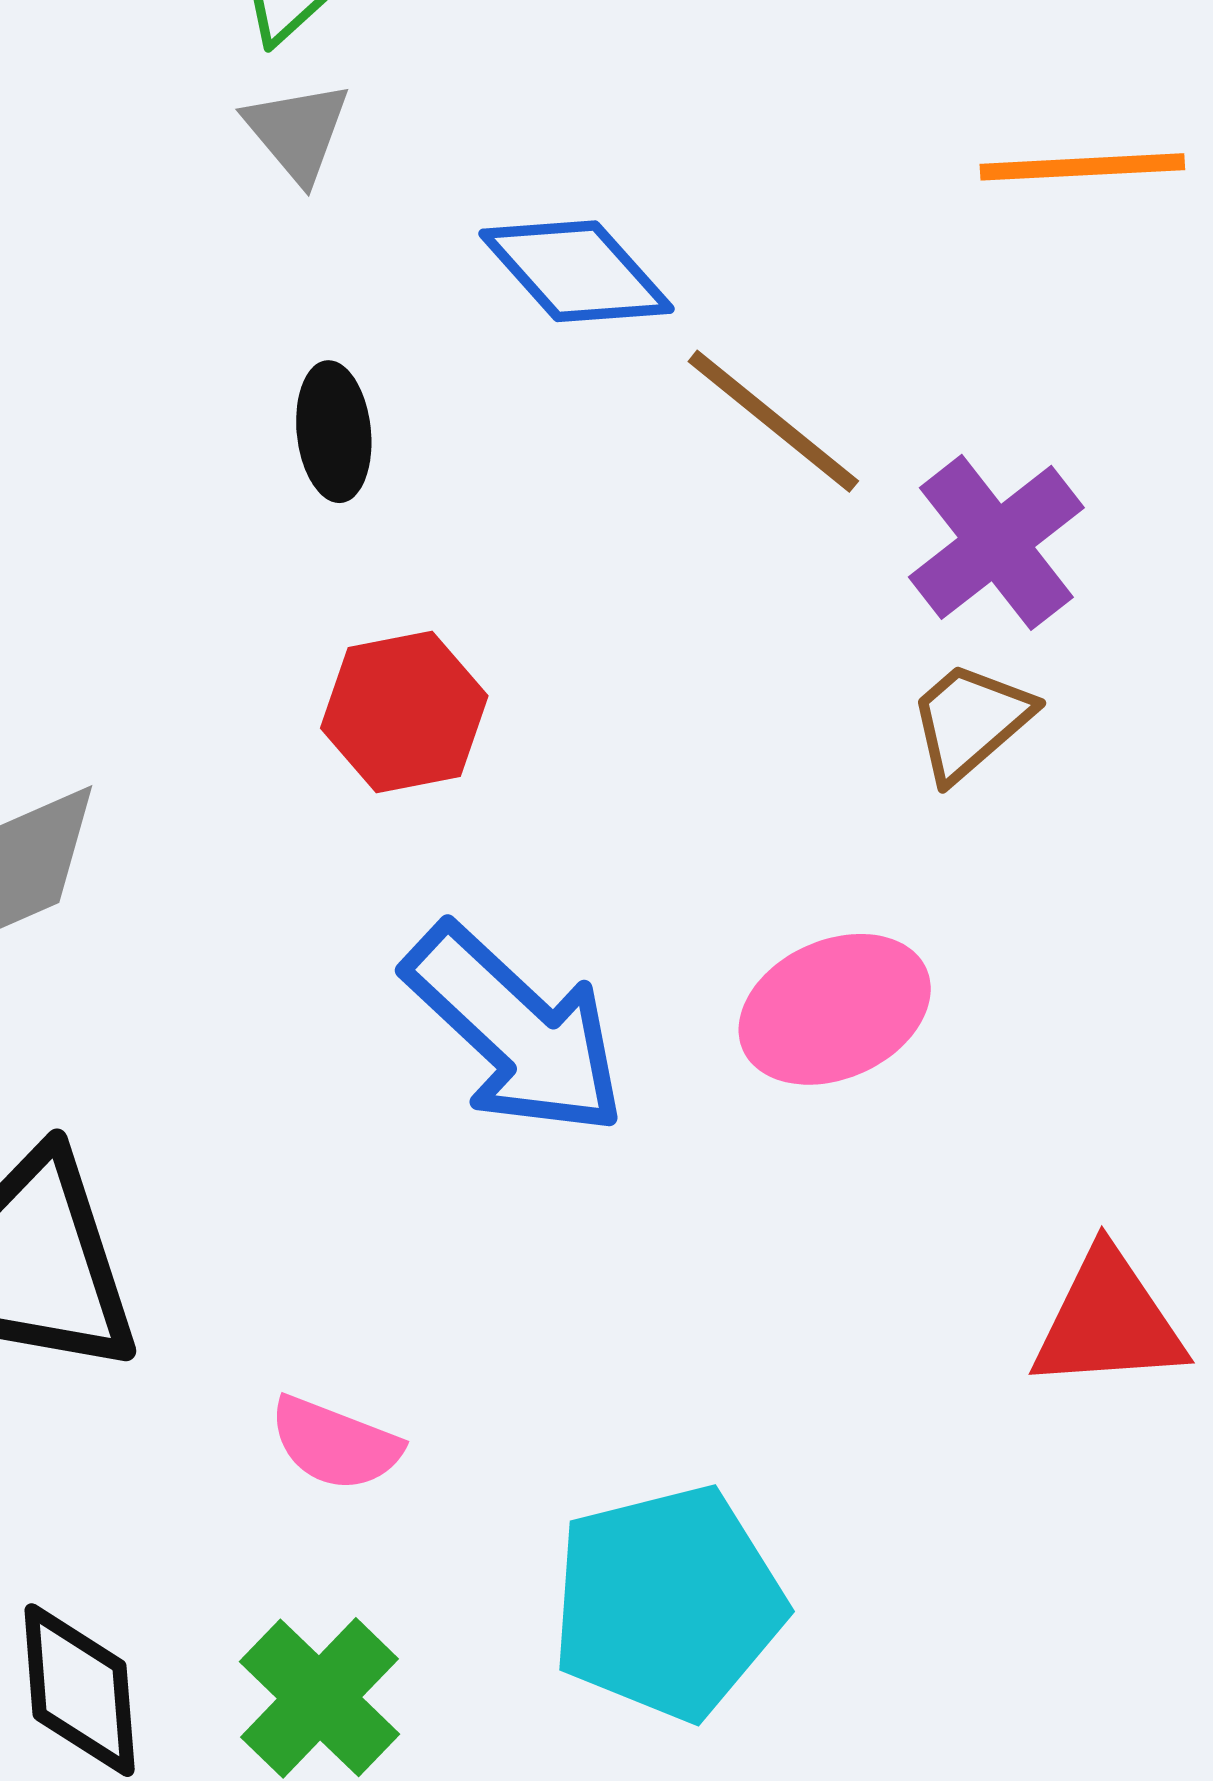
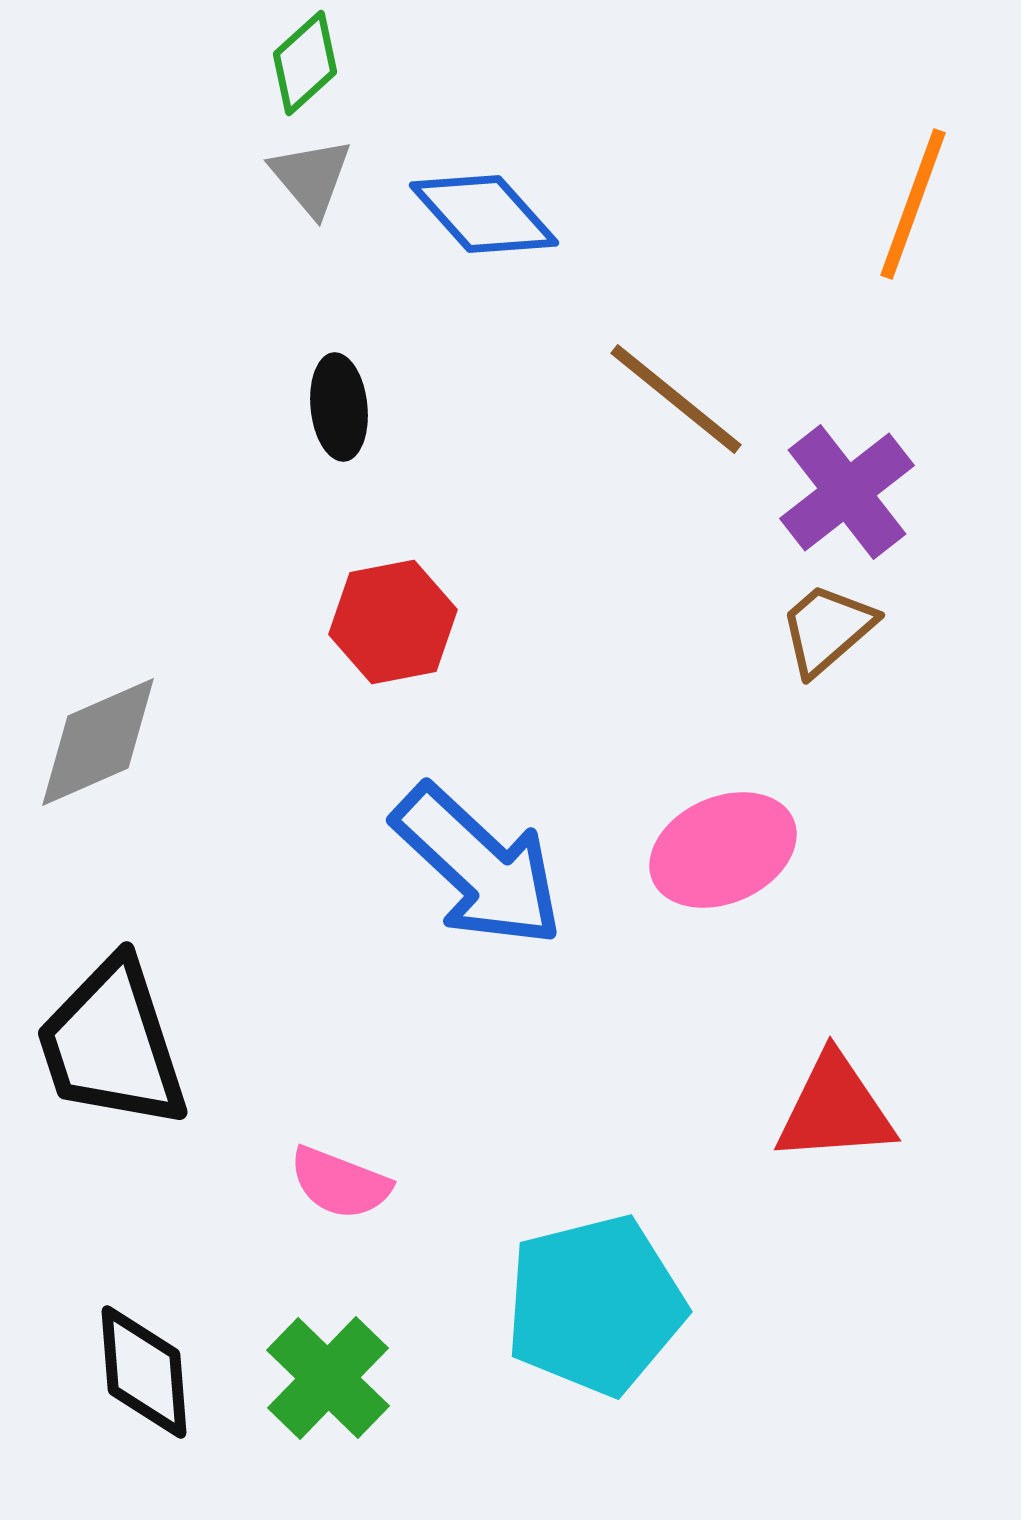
orange line: (1082, 167) -> (913, 204), turned -67
blue diamond: (576, 271) -> (484, 214), moved
red triangle: (1108, 1321) -> (835, 1109), moved

